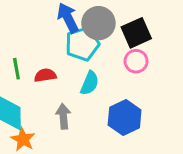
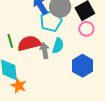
red semicircle: (45, 75) -> (29, 43), size x1.6
gray arrow: (63, 116) -> (45, 51), moved

